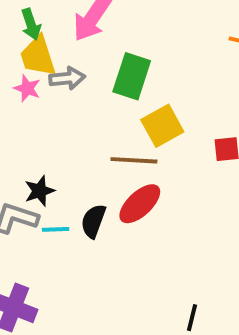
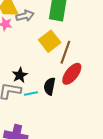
yellow square: (162, 126) -> (50, 41), moved
brown line: (134, 160) -> (65, 52), turned -65

